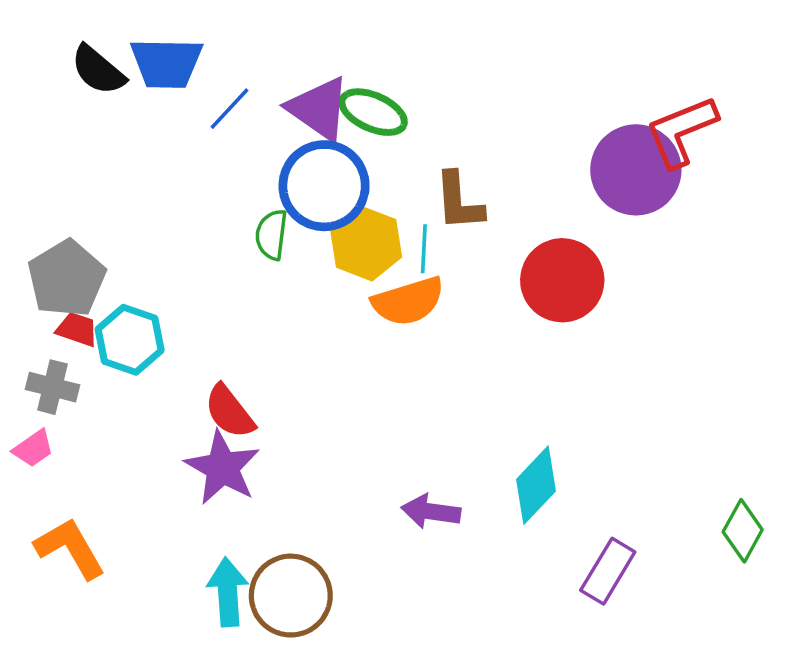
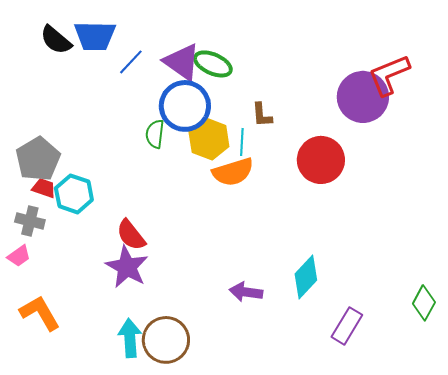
brown L-shape: (459, 201) -> (262, 115), size x0.7

